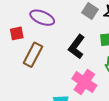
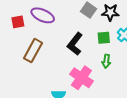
red square: (17, 33) -> (18, 22), moved

